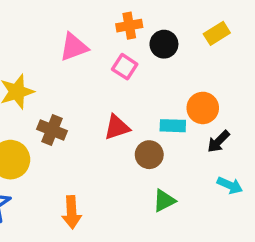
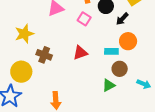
black arrow: (218, 141) -> (122, 19), moved
brown circle: (149, 155) -> (120, 69), moved
green triangle: (164, 201) -> (109, 85), moved

